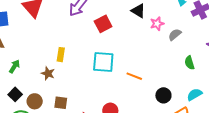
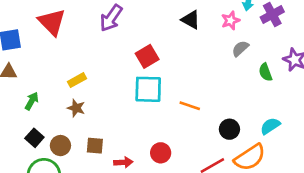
red square: (103, 24) -> (147, 56), moved
pink star: (157, 24) -> (231, 20), moved
yellow rectangle: (61, 55) -> (77, 80), moved, turned 56
green semicircle: (190, 63) -> (265, 72), moved

